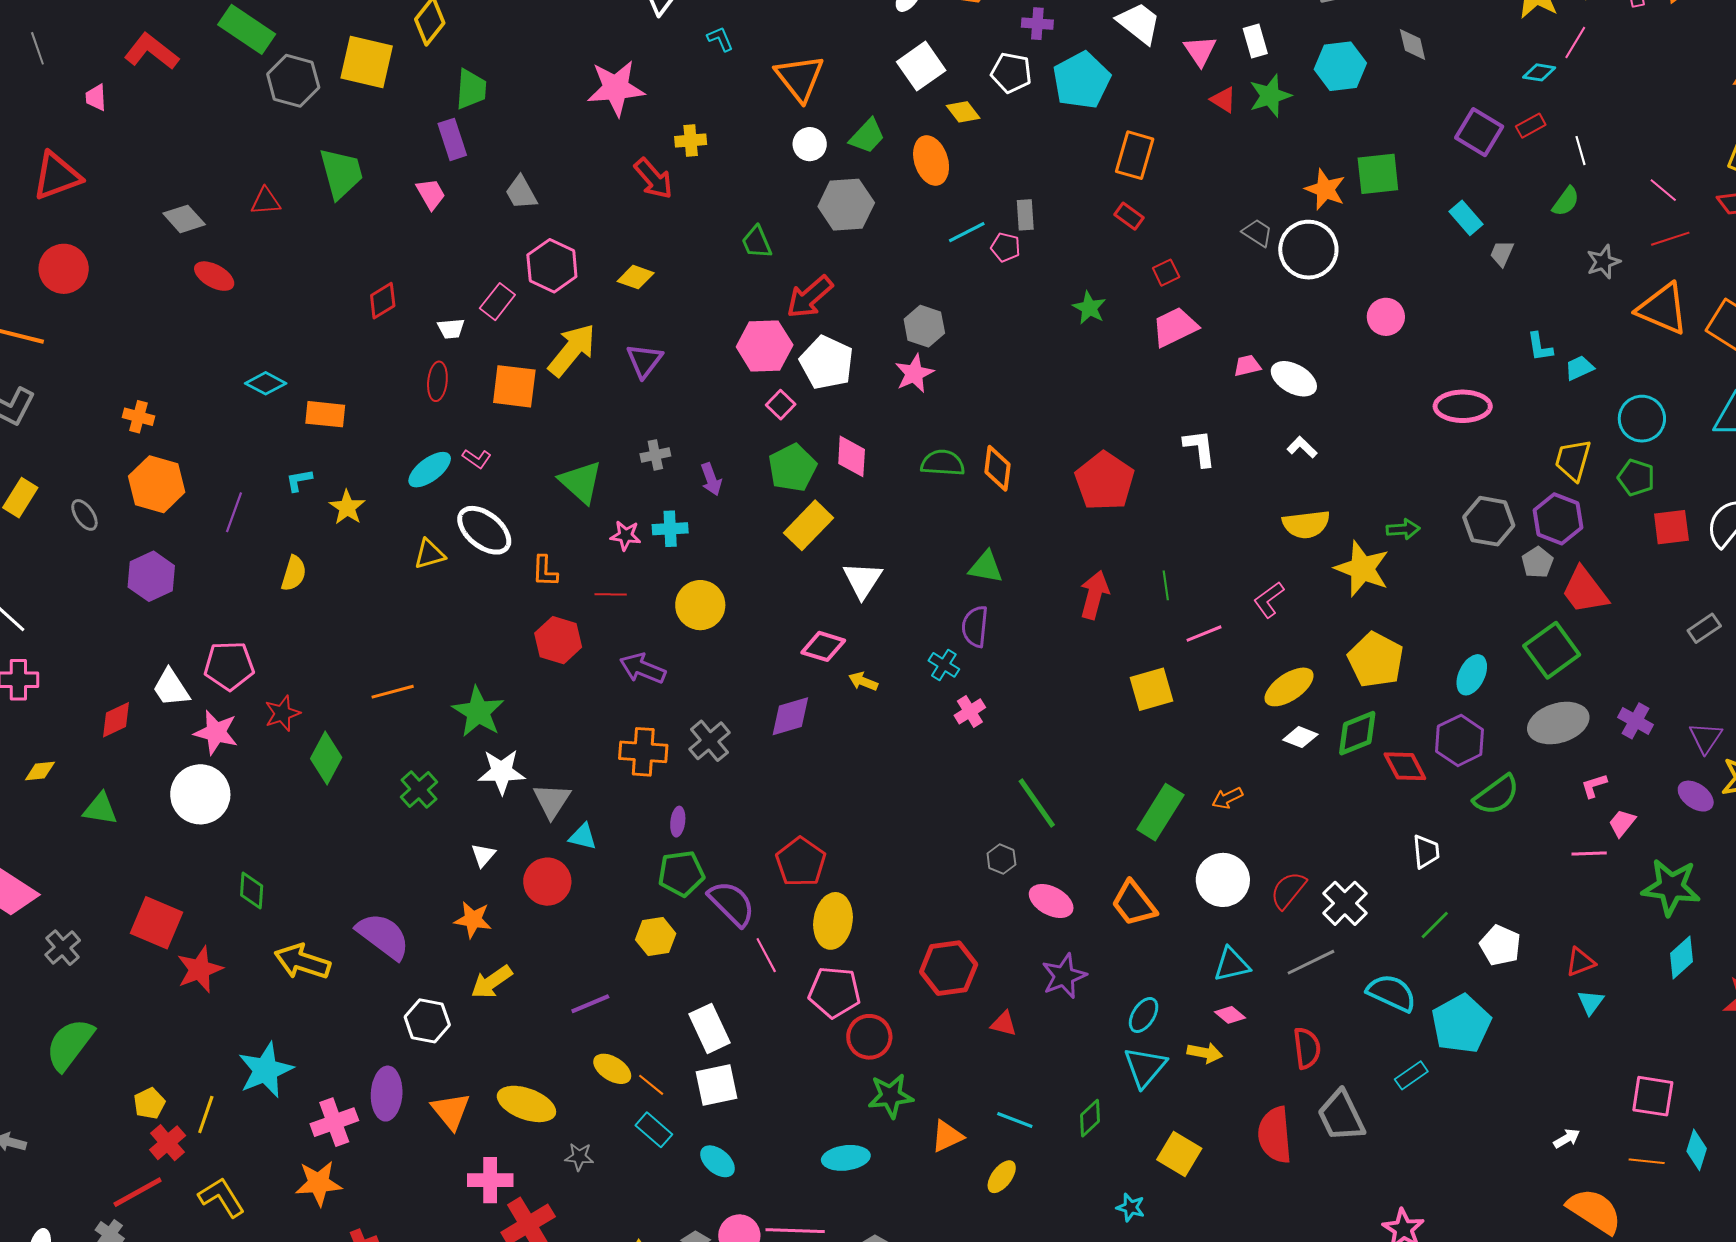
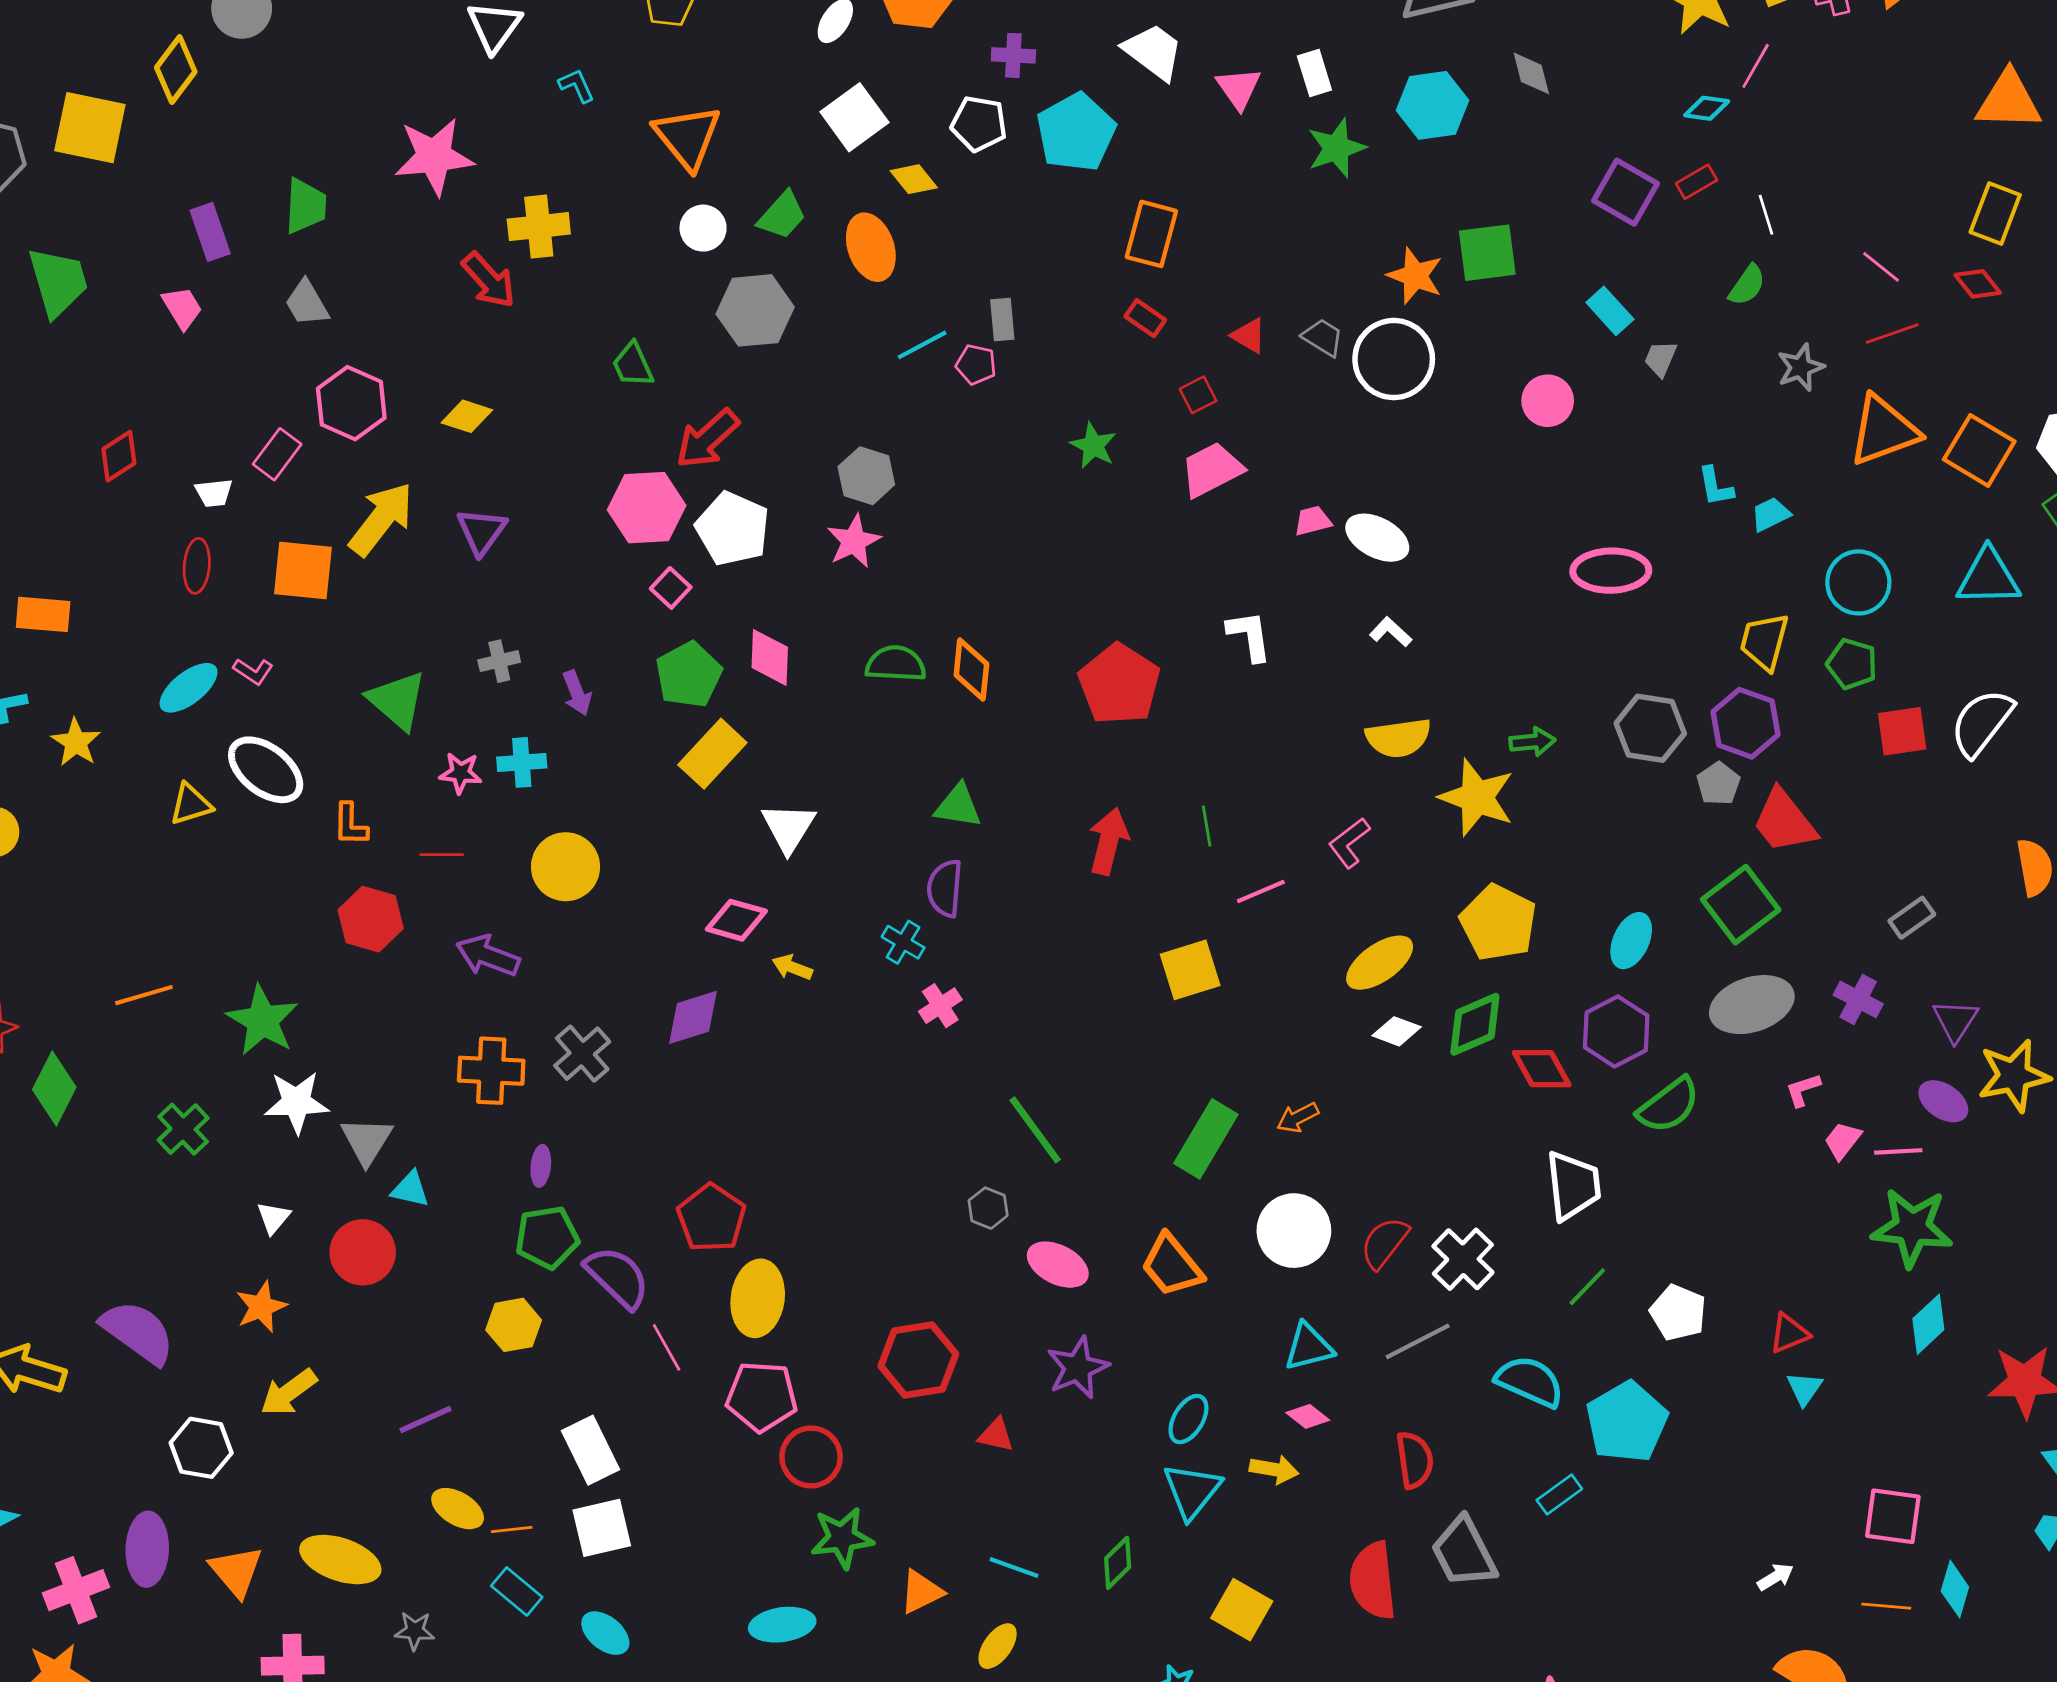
green trapezoid: (471, 89) -> (306, 206), moved
red triangle: (1223, 100) -> (1249, 336), moved
yellow cross: (691, 141) -> (539, 227), size x1.4
orange triangle: (1663, 309) -> (1884, 431), turned -42
pink circle: (1386, 317) -> (1548, 401), moved
gray rectangle: (1704, 628) -> (1912, 918), moved
white trapezoid: (1426, 852) -> (1573, 1186), size x1.5
pink line: (1589, 854) -> (1898, 1151), moved
orange star: (473, 920) -> (261, 1307), turned -30
orange line: (651, 1085) -> (512, 1530), turned -44

